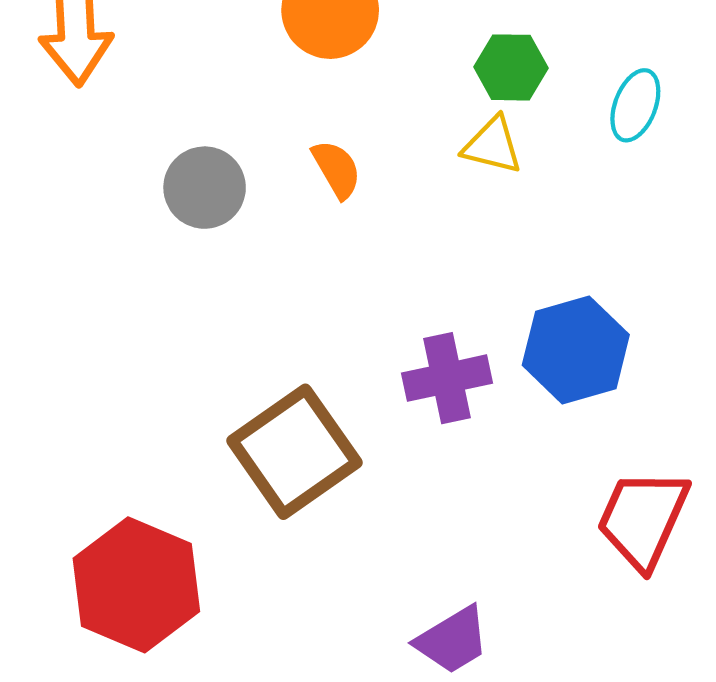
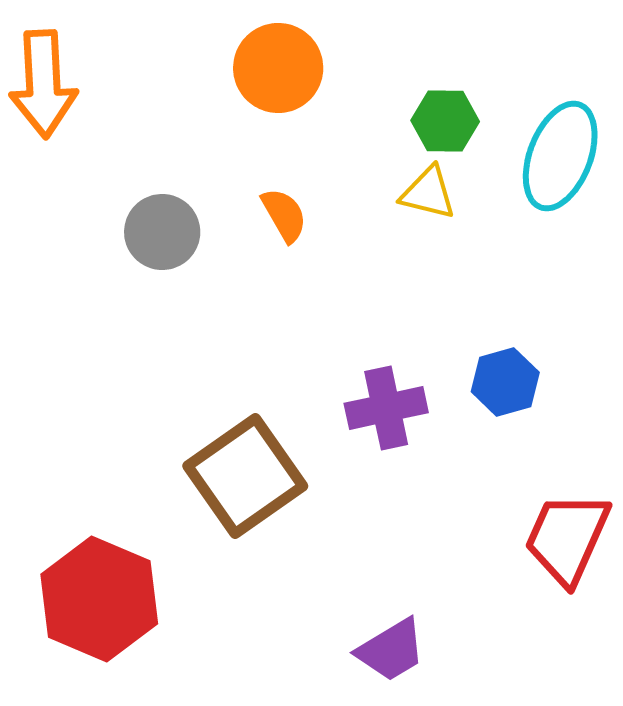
cyan ellipse: (635, 105) -> (560, 156), size x1.6
blue hexagon: (576, 350) -> (505, 382), size x0.7

